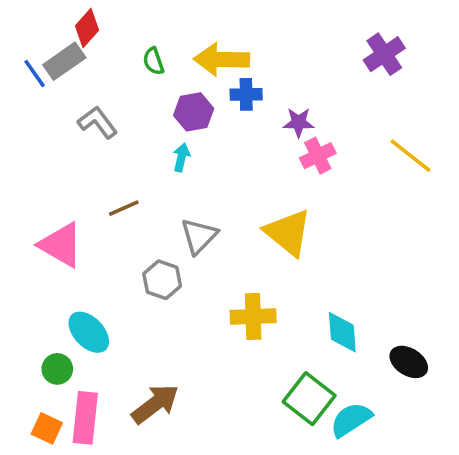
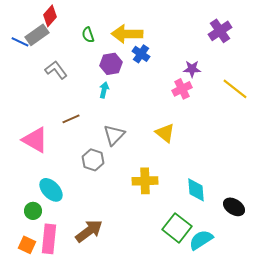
blue line: (35, 73) -> (20, 42), turned -30
blue cross: (246, 94) -> (141, 54), turned 36
purple star: (299, 122) -> (192, 69), moved
yellow triangle: (288, 233) -> (165, 133), size x0.7

